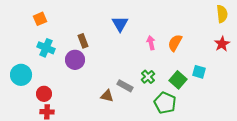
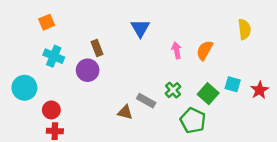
yellow semicircle: (222, 14) -> (244, 29), moved
red star: (222, 44) -> (260, 90), moved

